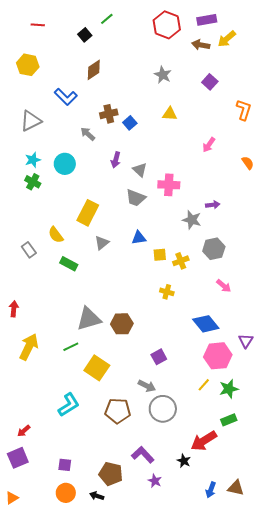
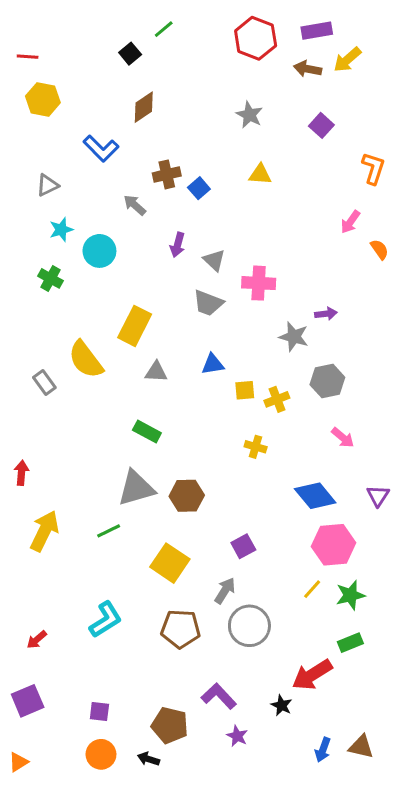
red line: (38, 25) -> (28, 57), moved
gray triangle: (31, 121) -> (47, 185), size x0.7
pink arrow: (209, 145) -> (350, 222), moved
cyan star: (33, 160) -> (61, 230), moved
yellow semicircle: (56, 235) -> (86, 360), size x1.5
gray triangle: (102, 243) -> (156, 372), turned 42
green rectangle: (69, 264) -> (147, 431), moved
purple triangle: (246, 341) -> (378, 496), moved
yellow square: (97, 368) -> (170, 563), moved
gray arrow: (147, 386) -> (225, 591), turned -84
red arrow: (24, 431) -> (37, 640), moved

